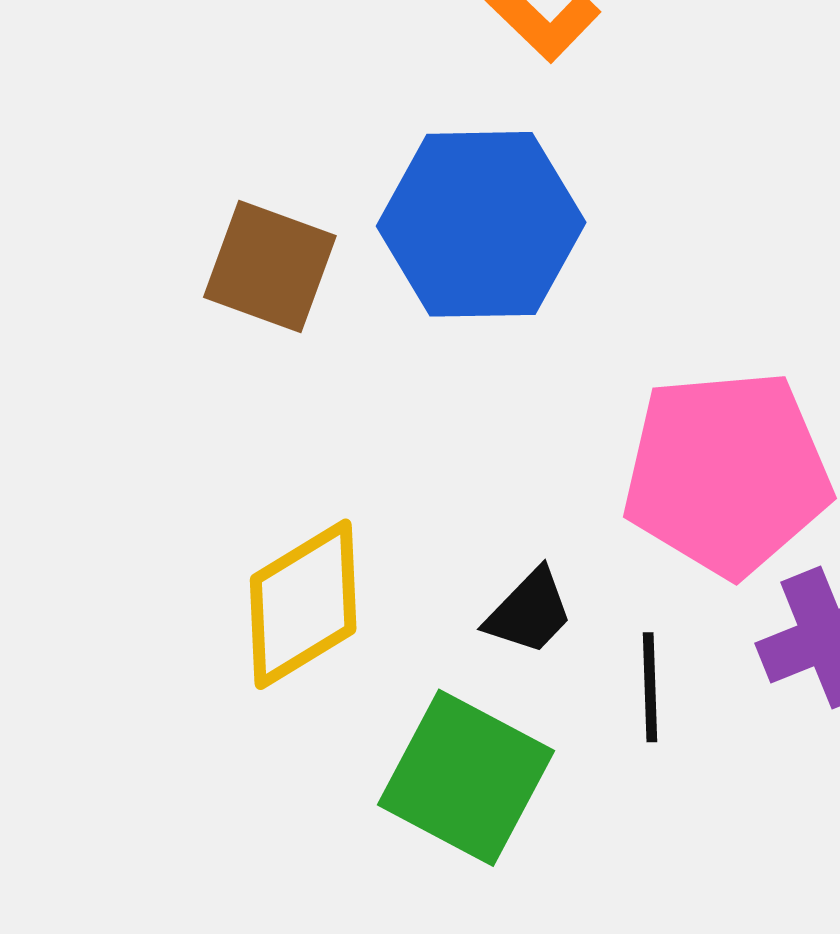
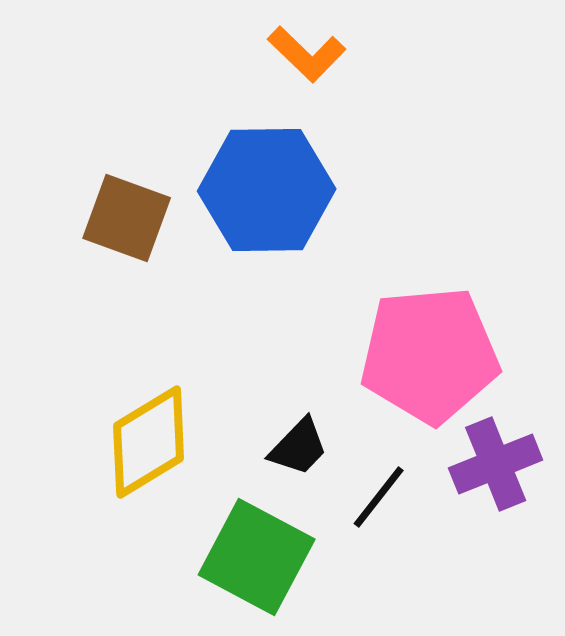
black line: (650, 687) -> (379, 497), turned 40

